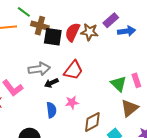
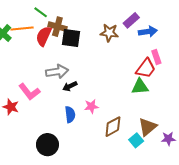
red semicircle: (72, 32) -> (44, 36), moved
red trapezoid: (73, 70) -> (146, 68), moved
pink rectangle: (136, 80) -> (156, 57), moved
green triangle: (119, 84) -> (140, 87), turned -48
brown triangle: (129, 108) -> (148, 127), moved

